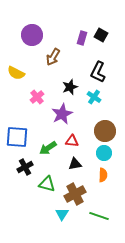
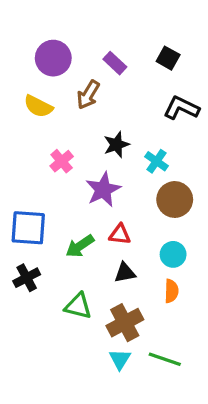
purple rectangle: (82, 38) -> (115, 63), moved, turned -64
black L-shape: (98, 72) -> (181, 108), moved, turned 90
yellow semicircle: (16, 73) -> (38, 106), moved
brown circle: (105, 131) -> (175, 200), moved
black cross: (25, 167) -> (27, 278), moved
cyan triangle: (62, 214) -> (120, 359), moved

